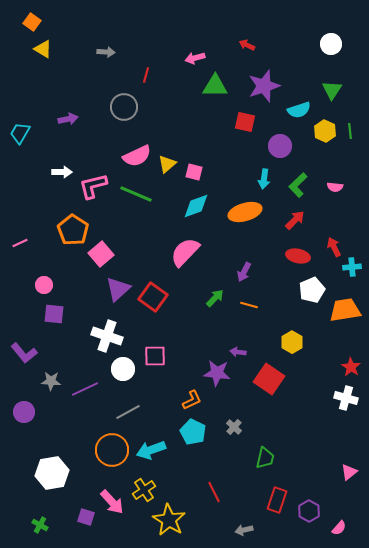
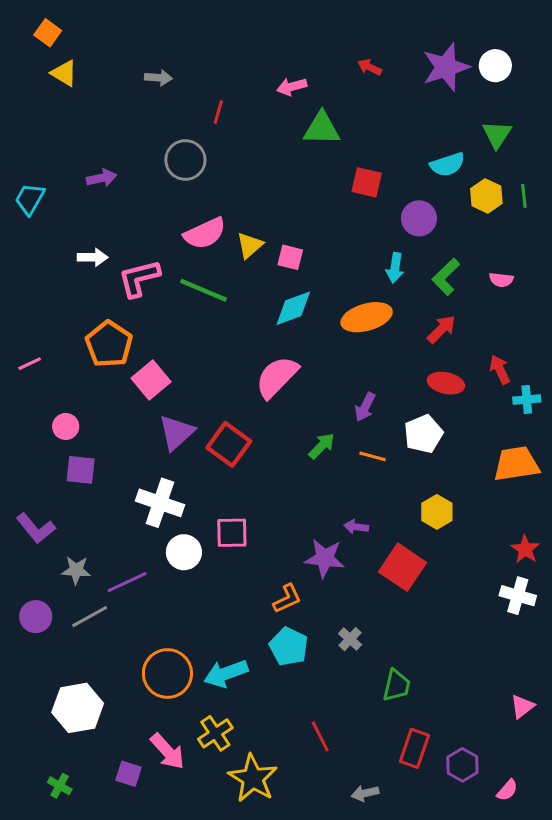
purple star: (264, 86) -> (446, 67), moved
white pentagon: (312, 290) -> (423, 434), moved
gray line: (128, 412) -> (90, 617), moved

